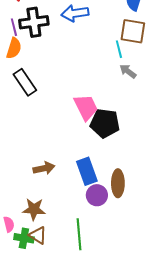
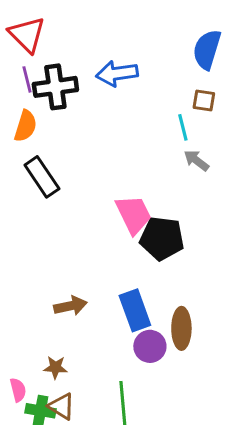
purple line: (14, 27) -> (27, 79), moved
brown square: (133, 31) -> (204, 100), size x0.6
brown star: (34, 209) -> (55, 367), size x0.7

